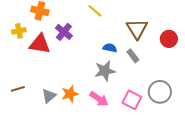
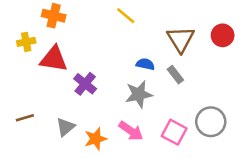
purple cross: (64, 32) -> (85, 84), moved
red circle: (169, 39) -> (223, 35), moved
orange star: (70, 94) -> (96, 139), moved

